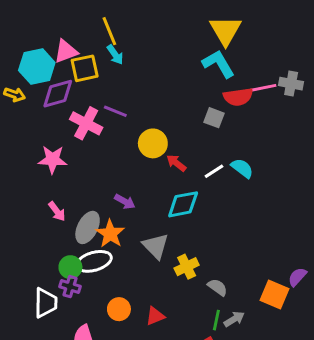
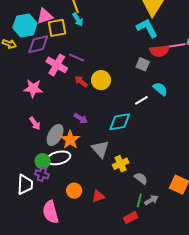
red arrow: (176, 163) -> (81, 81), moved
cyan semicircle: (242, 168) -> (160, 89), moved

